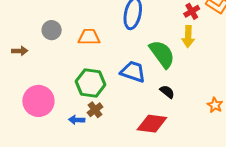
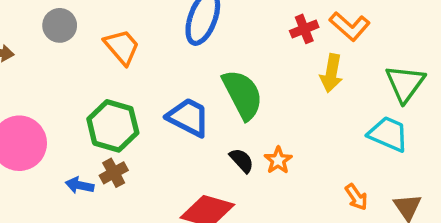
orange trapezoid: (89, 37) -> (122, 47), turned 40
yellow arrow: (188, 37) -> (331, 73), moved
orange star: (215, 105) -> (278, 160), moved

